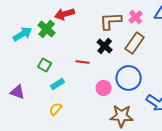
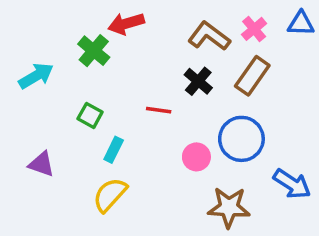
brown L-shape: (111, 21) -> (209, 36), turned 40
cyan arrow: (23, 34) -> (36, 76), moved
cyan rectangle: (58, 84) -> (114, 150), turned -32
yellow semicircle: (56, 109) -> (110, 195), size x1.5

